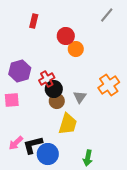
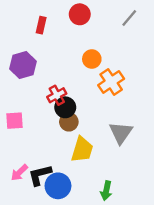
red circle: (66, 36) -> (80, 14), moved
purple hexagon: (20, 71) -> (23, 65), moved
orange cross: (109, 85) -> (111, 82), moved
gray triangle: (80, 97) -> (121, 133), moved, size x1.5

